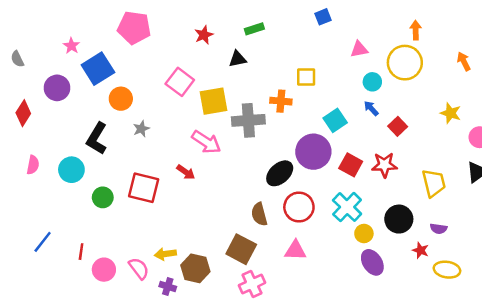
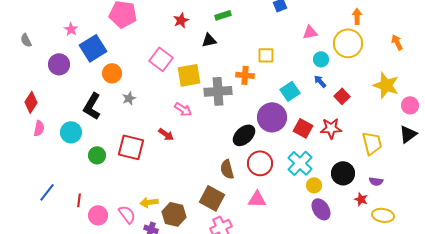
red diamond: (23, 113) -> (31, 102), moved
yellow star: (451, 113) -> (386, 85), size x1.5
pink arrow: (206, 142) -> (183, 109), size x0.7

